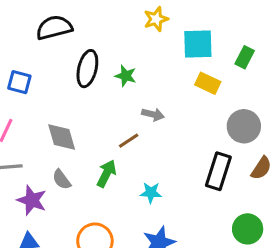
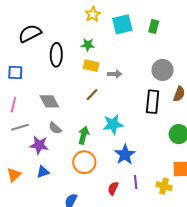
green star: (126, 76) -> (88, 45), moved
yellow rectangle: (208, 83) -> (91, 66), moved
gray arrow: (153, 114) -> (115, 74), moved
green arrow: (106, 174) -> (84, 135), moved
cyan star: (151, 193) -> (113, 124), size x1.5

